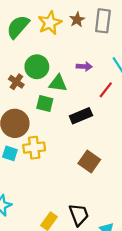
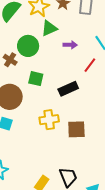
green triangle: (58, 83) -> (49, 28), moved, turned -30
yellow cross: (34, 148) -> (49, 120), moved
brown square: (89, 162) -> (76, 129), turned -36

